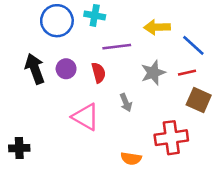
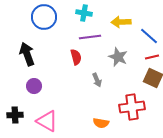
cyan cross: (95, 15) -> (84, 13), moved
purple circle: (66, 69) -> (34, 86), moved
gray star: (153, 73) -> (118, 57), turned -30
red line: (187, 73) -> (152, 57), moved
pink triangle: (86, 117) -> (47, 121), moved

